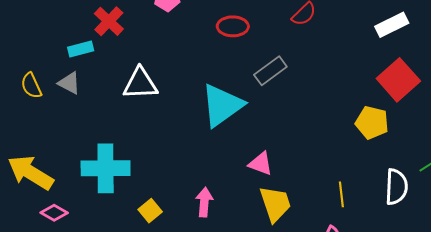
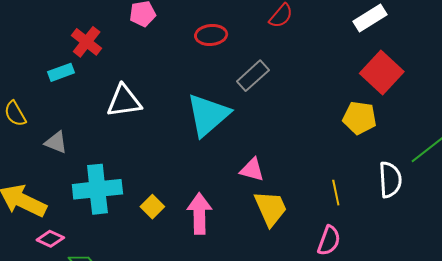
gray triangle: (69, 83) -> (56, 142), moved
pink arrow: (204, 202) -> (199, 214), size x1.4
yellow square: (150, 211) -> (152, 207), moved

